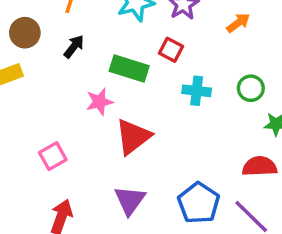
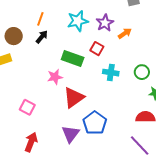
orange arrow: (238, 23) -> (125, 33), moved
black arrow: (74, 47) -> (42, 37), moved
pink square: (53, 156) -> (27, 107), turned -35
blue pentagon: (199, 203) -> (95, 123), moved

